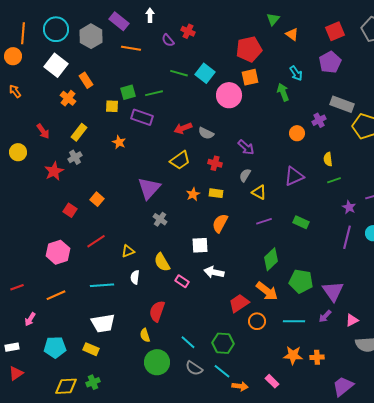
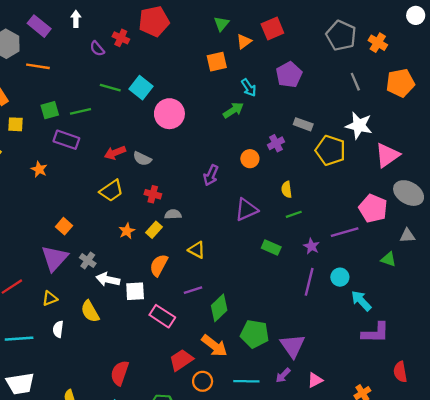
red square: (335, 31) -> (272, 28), moved
orange triangle: (292, 34) -> (244, 41), turned 48
orange line: (131, 48) -> (38, 66), moved
red pentagon: (249, 49) -> (154, 21), moved
orange square: (250, 77) -> (217, 62), moved
green arrow: (283, 92) -> (233, 110), turned 78
gray rectangle: (342, 104) -> (303, 124), size x0.7
yellow square: (112, 106) -> (15, 124), moved
purple arrow: (246, 147) -> (211, 175), moved, turned 72
gray semicircle: (245, 175) -> (173, 214), moved, turned 56
purple triangle: (149, 188) -> (55, 258), moved
yellow triangle: (259, 192) -> (197, 250), moved
yellow rectangle: (216, 193) -> (154, 230), turned -56
orange square: (97, 199) -> (64, 226), moved
purple line: (264, 221) -> (193, 290), moved
green rectangle: (301, 222) -> (271, 247), moved
white arrow: (214, 272) -> (108, 279), moved
pink rectangle: (182, 281) -> (162, 316), moved, size x1.5
red semicircle: (157, 311) -> (120, 373), moved

